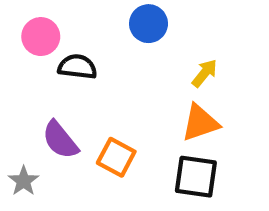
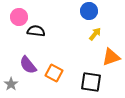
blue circle: (149, 24) -> (89, 11), moved
orange triangle: (200, 123) -> (111, 57), moved

